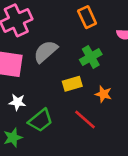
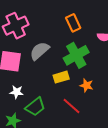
green cross: (91, 57) -> (76, 55), size x1.4

